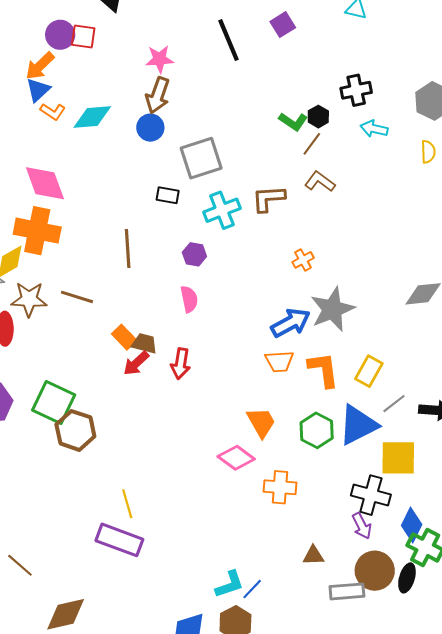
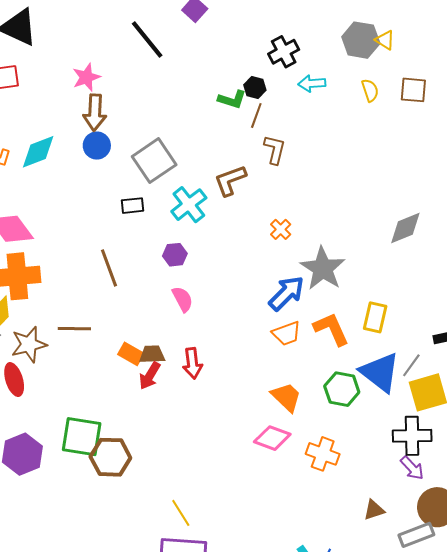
brown L-shape: (320, 182) -> (275, 150), turned 84
gray line: (394, 404) -> (411, 365), moved
blue triangle: (358, 425) -> (380, 372), turned -39
orange cross: (280, 487) -> (323, 454), turned 32

